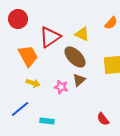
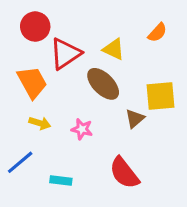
red circle: (18, 19) -> (35, 27), moved
brown triangle: (79, 80) -> (135, 119), moved
red semicircle: (103, 119) -> (124, 173), moved, size x1.6

